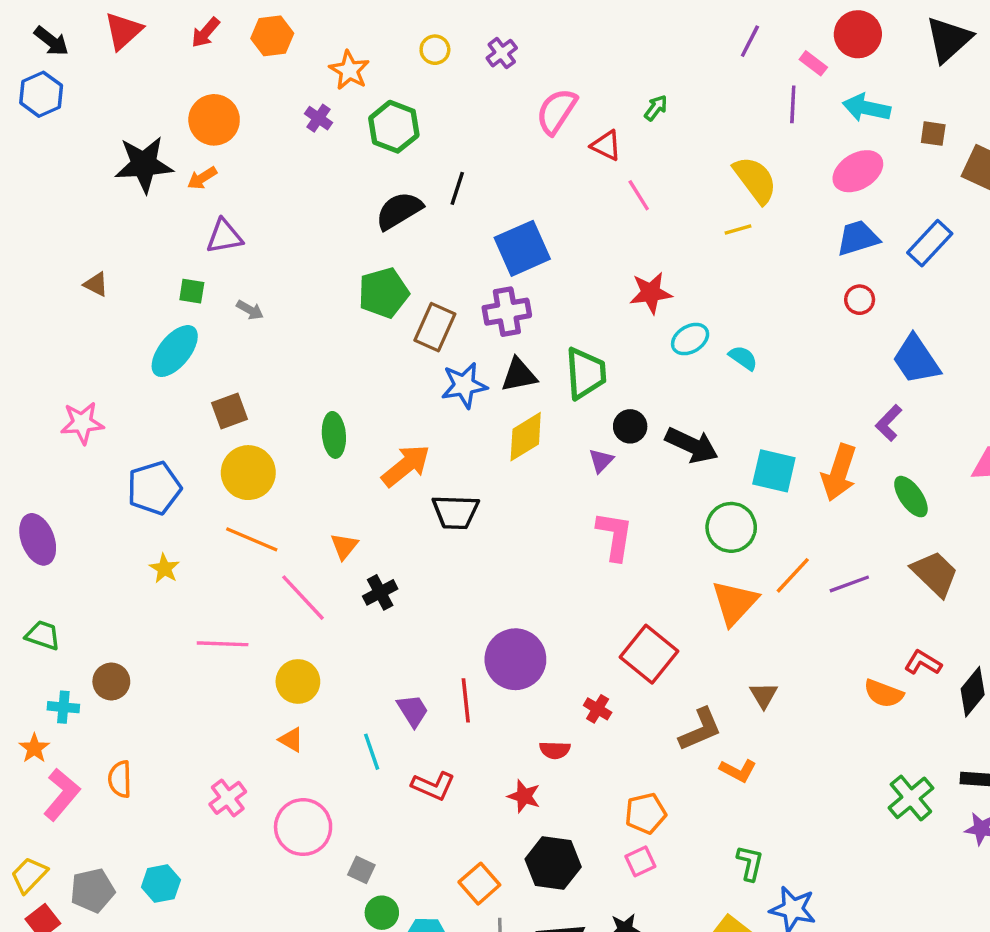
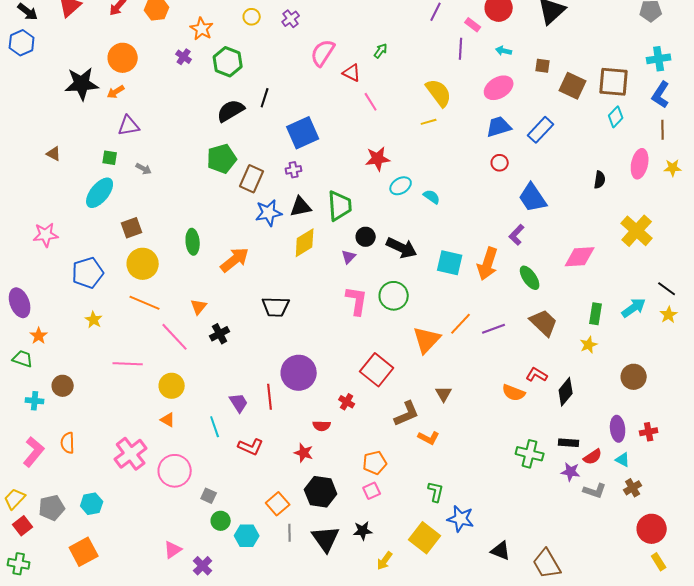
cyan arrow: (866, 108) -> (504, 51), size x0.6
purple cross: (507, 312) -> (294, 170), size x0.6
black trapezoid: (455, 512) -> (276, 307), moved
green circle: (731, 527) -> (394, 296), moved
orange star: (34, 748) -> (39, 336), moved
pink cross: (228, 798) -> (131, 454), size x1.5
green cross: (911, 798) -> (530, 454), turned -36

